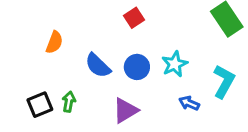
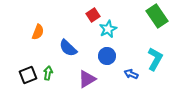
cyan star: (175, 64) -> (108, 29), moved
blue circle: (137, 67) -> (107, 56), moved

